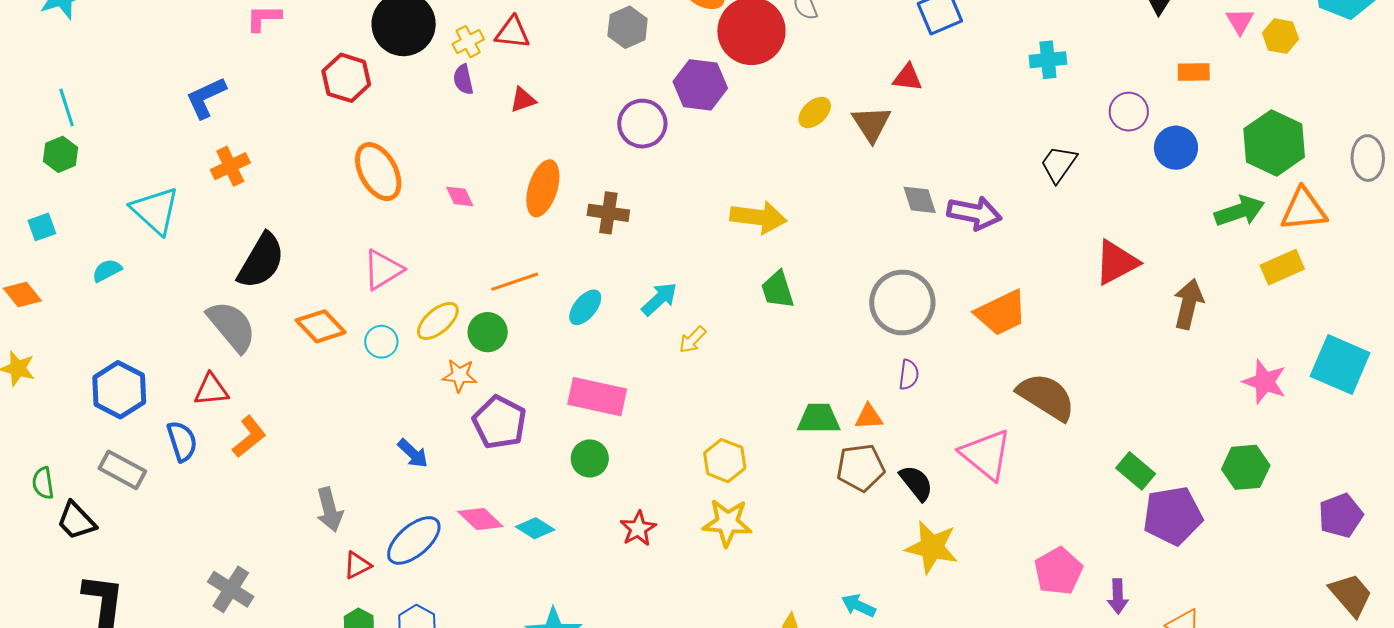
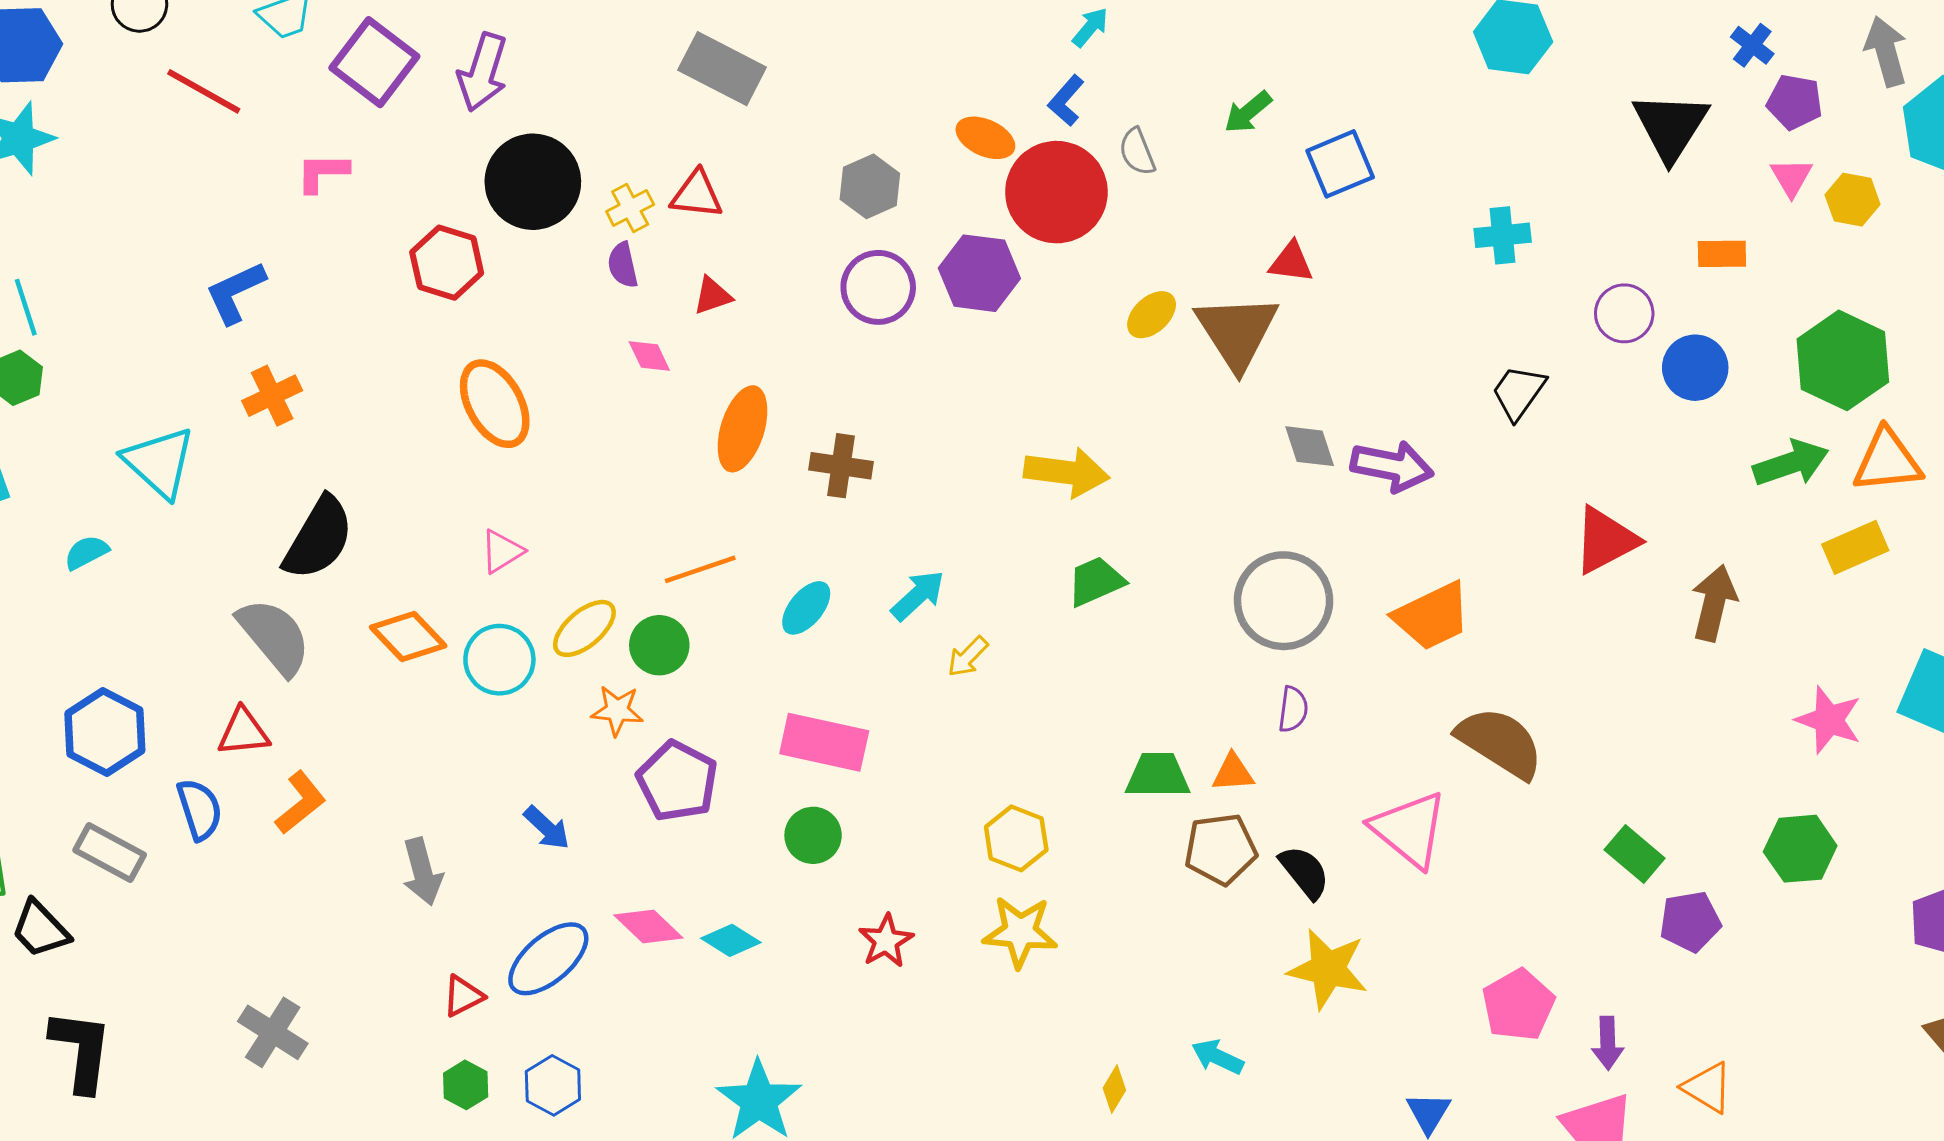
purple circle: (642, 124) -> (878, 287), moved
brown triangle: (871, 124) -> (1237, 332), size x1.4
pink diamond: (460, 196) -> (649, 356), moved
pink triangle: (383, 270) -> (502, 551), size x0.7
green trapezoid: (778, 290) -> (1096, 581), turned 84
cyan circle: (381, 342) -> (499, 660), size x1.4
gray arrow: (330, 510) -> (422, 872), moved
purple pentagon: (1173, 516) -> (1690, 921), size x0.7

